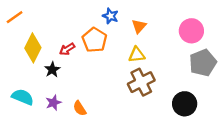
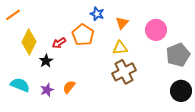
pink circle: (191, 31) -> (156, 30), moved
black circle: (185, 104) -> (181, 91), moved
orange semicircle: (80, 108) -> (69, 87), moved, turned 72

